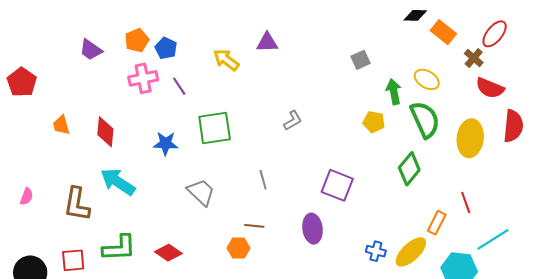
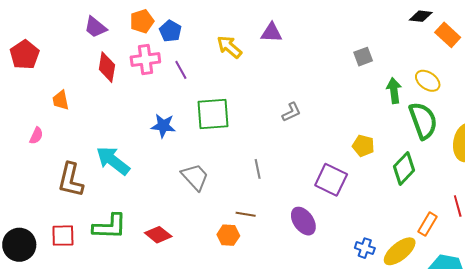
yellow pentagon: (374, 122) -> (363, 146), moved
red diamond: (105, 132) -> (107, 67), moved
pink semicircle: (27, 196) -> (36, 136), moved
purple ellipse: (313, 229) -> (303, 221), turned -32

